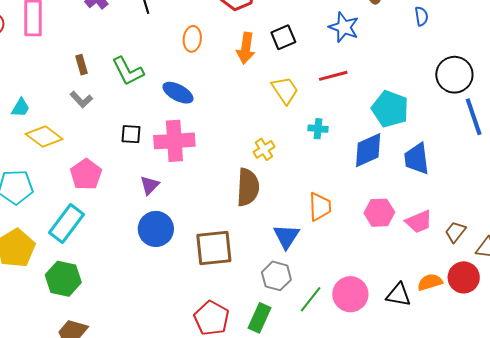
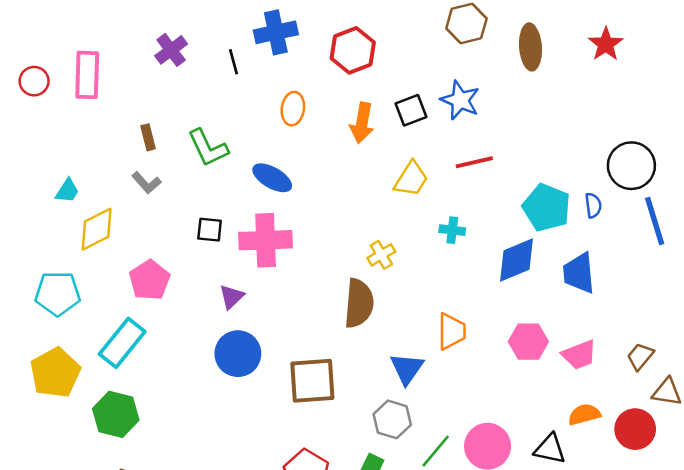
blue semicircle: (421, 16) -> (593, 205), moved
blue star: (344, 27) -> (460, 100), moved
yellow trapezoid: (285, 90) -> (411, 179), turned 64
yellow diamond: (44, 137) -> (97, 229), turned -66
brown trapezoid: (455, 232) -> (640, 356), moved
orange semicircle: (430, 282) -> (584, 414), moved

